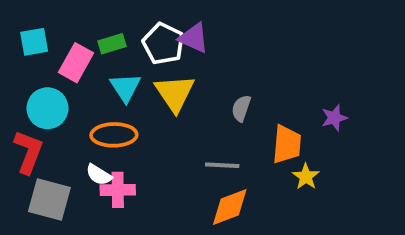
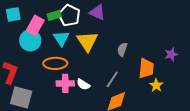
white pentagon: (163, 44) -> (69, 15), moved
cyan circle: (47, 108) -> (30, 40), moved
gray line: (222, 165) -> (112, 79), turned -60
white semicircle: (99, 175) -> (83, 84), moved
pink cross: (118, 190) -> (65, 83), moved

